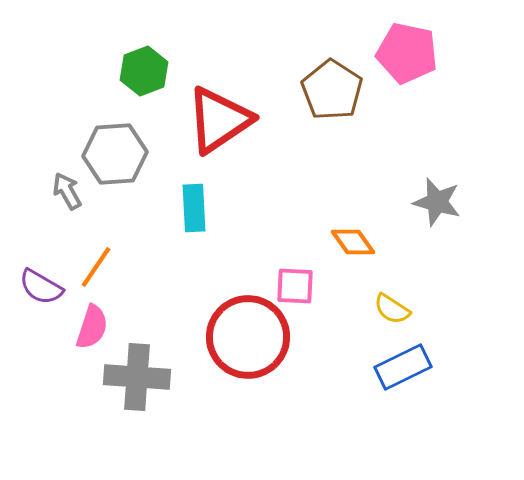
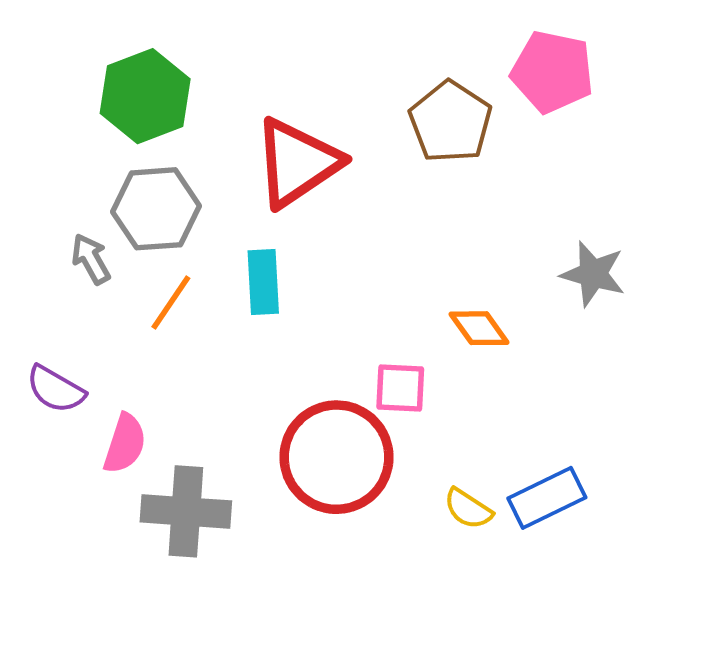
green hexagon: (144, 71) -> (145, 96), moved, size x1.4
orange line: (96, 267) -> (171, 302), moved
yellow semicircle: (392, 309) -> (468, 509), moved

